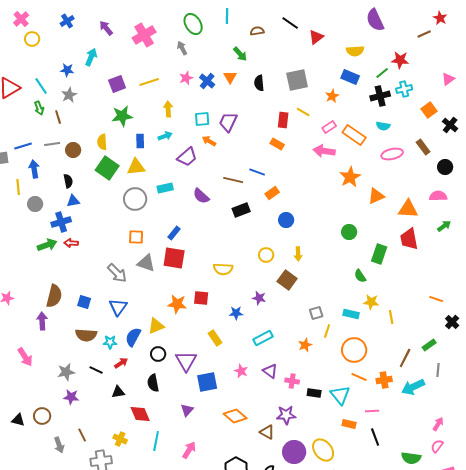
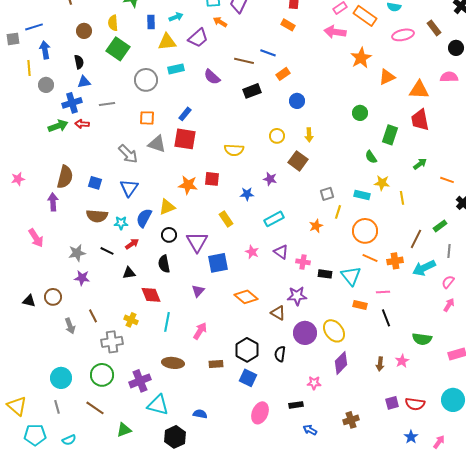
gray line: (52, 144) -> (107, 104), moved
yellow triangle: (136, 167) -> (167, 42), moved
green arrow: (444, 226) -> (420, 164), moved
pink semicircle: (437, 446) -> (448, 282), moved

